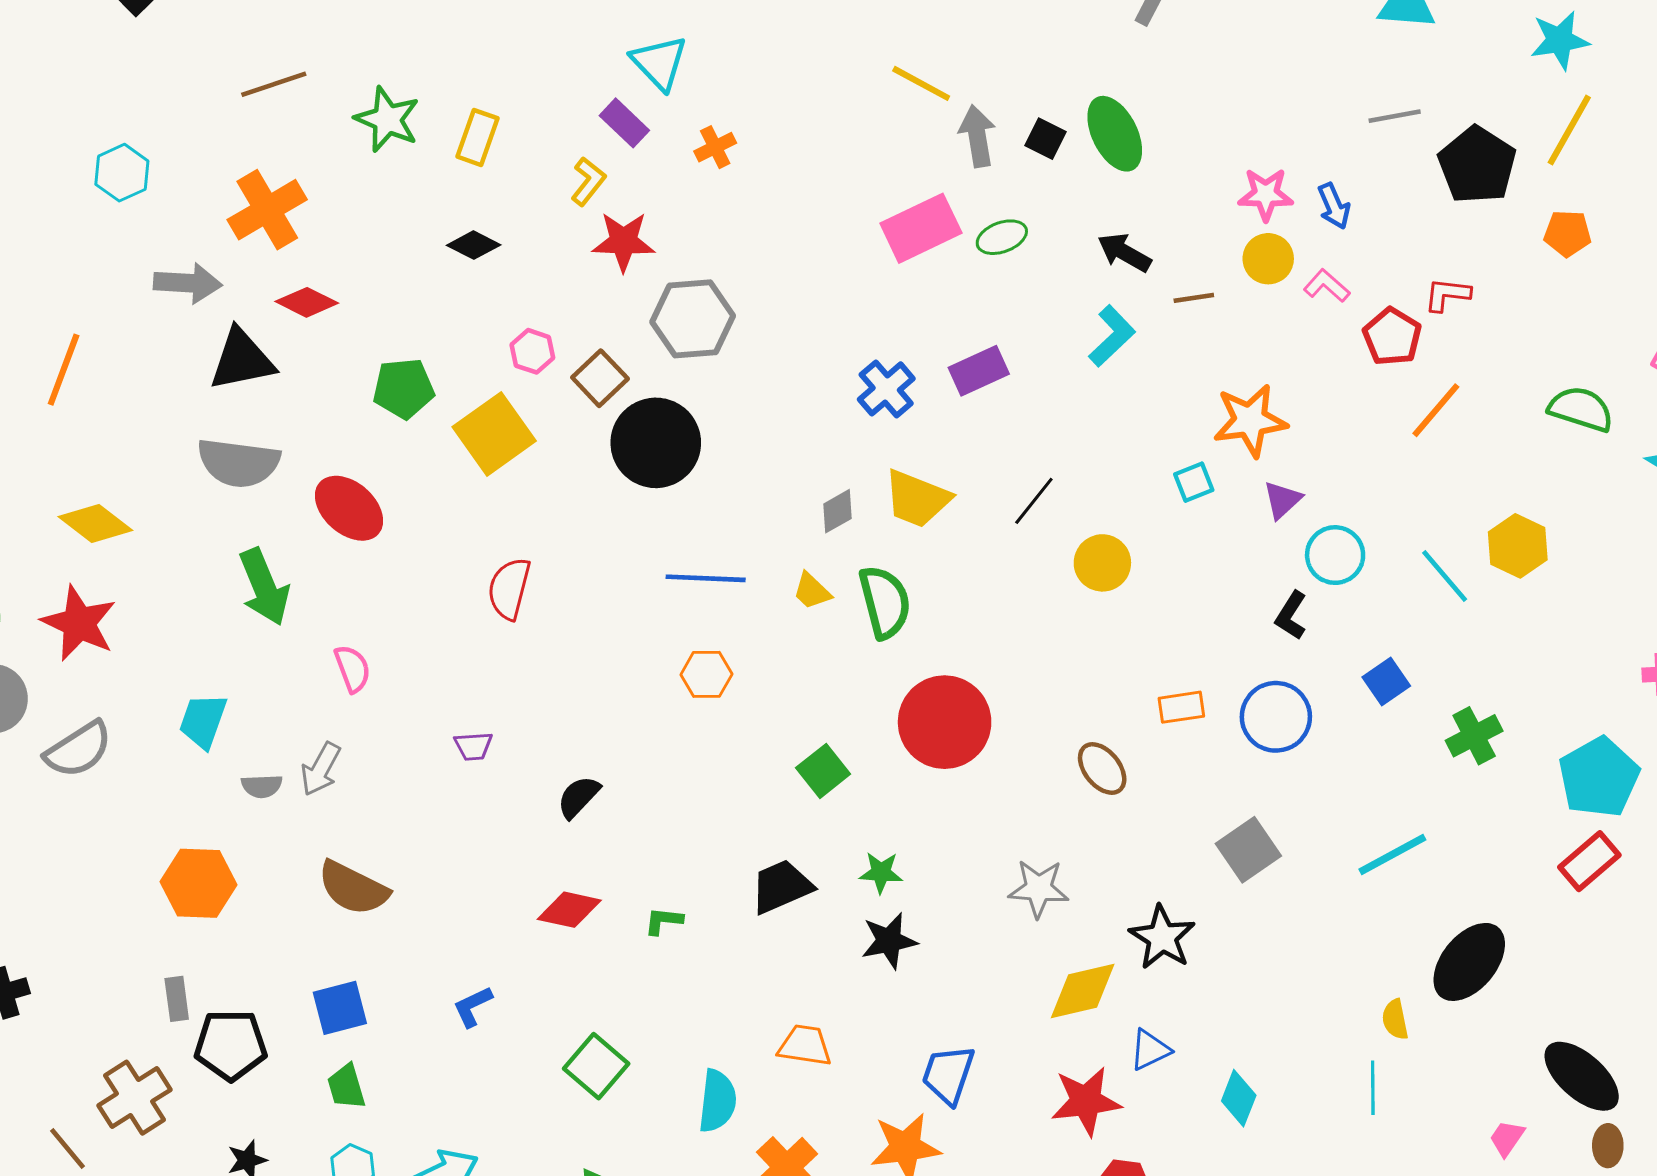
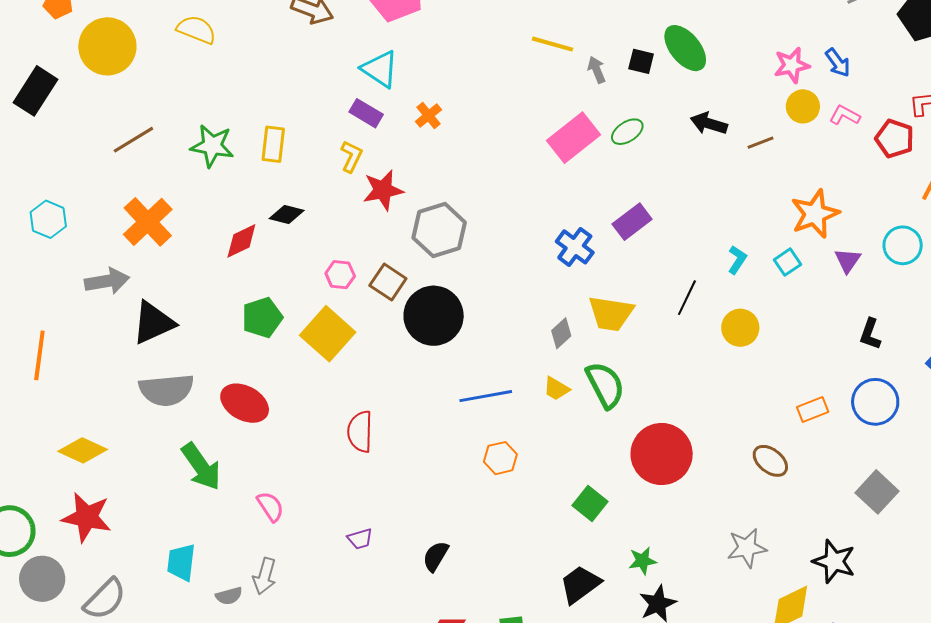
gray arrow: (977, 136) -> (597, 70), size x0.7
red diamond: (307, 302) -> (241, 241), moved, turned -39
cyan L-shape: (1112, 336) -> (737, 260), moved, size x0.7
cyan circle: (1335, 555) -> (903, 245), moved

